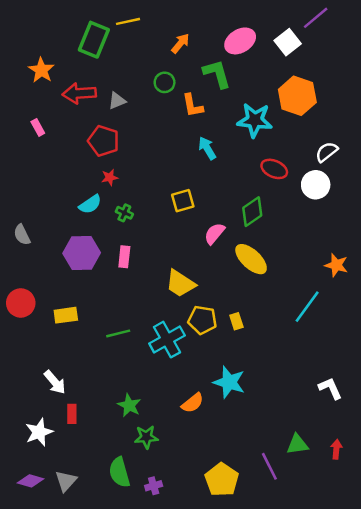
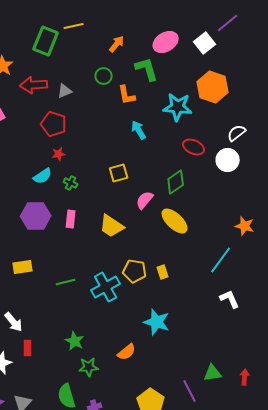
yellow trapezoid: (180, 283) -> (112, 226), moved
white L-shape: (330, 388) -> (230, 299), moved
orange semicircle: (193, 403) -> (127, 352), moved

